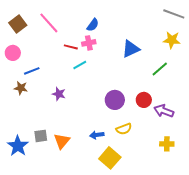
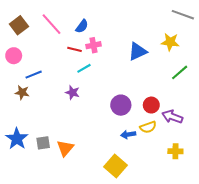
blue semicircle: (93, 25) -> (82, 26), moved
yellow star: (172, 40) -> (170, 42), moved
green line: (160, 69) -> (180, 72), moved
purple star: (59, 94) -> (72, 92), moved
yellow semicircle: (124, 129) -> (148, 127), moved
blue arrow: (97, 135) -> (128, 134), moved
blue star: (18, 146) -> (17, 139), moved

